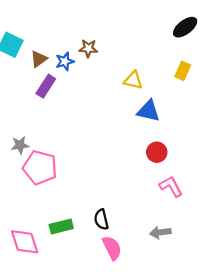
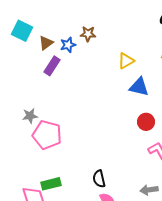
yellow triangle: (133, 80) -> (126, 61), turned -42
green rectangle: (61, 227) -> (51, 184), moved

